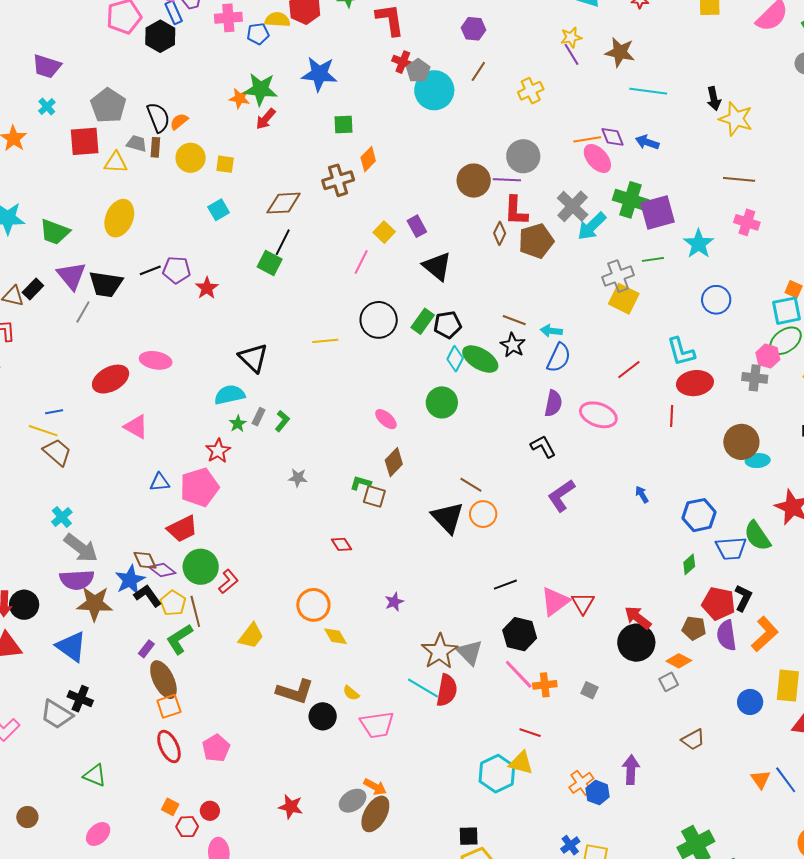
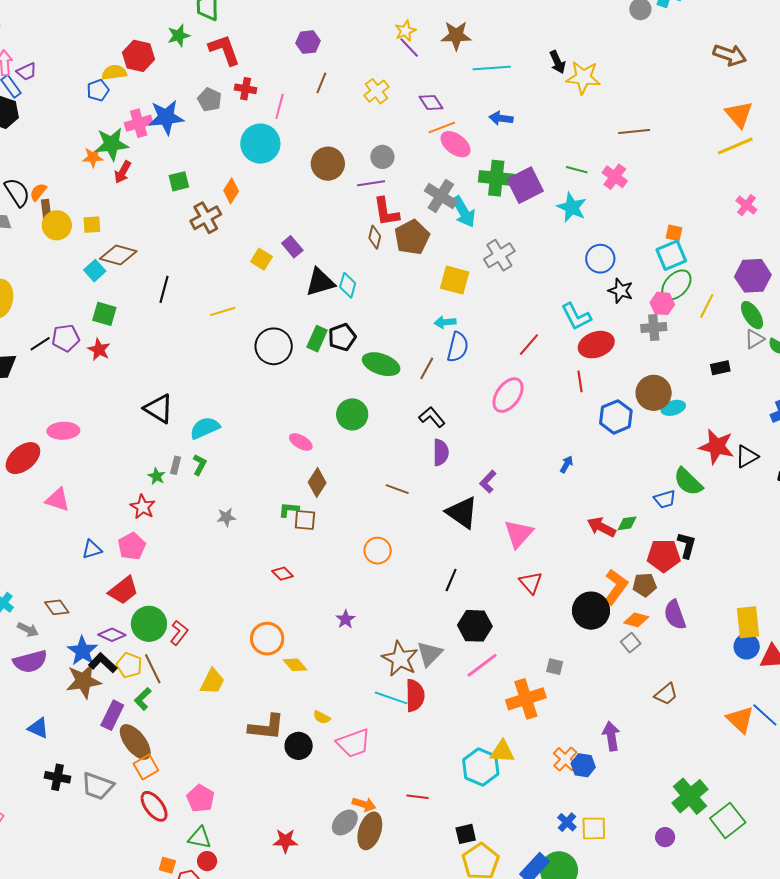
pink cross: (228, 18) -> (139, 123), moved
gray pentagon: (418, 71) -> (209, 100), moved
cyan circle: (434, 90) -> (260, 144), moved
green square: (343, 125) -> (179, 181), moved
purple diamond: (613, 137) -> (431, 103), moved
brown rectangle: (155, 147) -> (46, 209), moved
gray circle: (523, 156) -> (382, 157), size x0.7
brown line: (739, 179) -> (634, 131), moved
brown circle: (474, 181) -> (328, 164), moved
brown diamond: (284, 203) -> (118, 255), moved, turned 30
pink cross: (747, 222) -> (615, 177), turned 30
cyan arrow: (592, 226) -> (464, 212), turned -64
green line: (653, 259) -> (577, 170), moved, turned 35
pink line: (361, 262) -> (280, 106), moved
green square: (270, 263) -> (104, 314), moved
black triangle: (437, 266) -> (320, 282), turned -44
yellow square: (624, 299) -> (455, 280), moved
brown line: (514, 320) -> (427, 368), moved, turned -70
yellow line: (325, 341) -> (223, 311), moved
black star: (513, 345) -> (621, 291), moved
cyan diamond: (455, 359) -> (348, 285), moved
cyan semicircle: (230, 395) -> (205, 428), moved
purple semicircle: (553, 403) -> (441, 452), moved
pink ellipse: (598, 415) -> (508, 395), turned -63
black L-shape: (543, 447) -> (432, 417), moved
pink pentagon: (199, 487) -> (132, 546), size x0.7
blue arrow: (642, 494) -> (567, 464), turned 72
purple L-shape: (561, 496) -> (488, 482), size x0.7
orange circle: (483, 514) -> (378, 551), moved
blue hexagon: (699, 515) -> (616, 417), moved
black triangle: (448, 518) -> (462, 513), moved
gray arrow: (81, 548) -> (28, 630), size x0.6
blue trapezoid: (731, 548) -> (665, 499), size x0.7
brown diamond: (145, 560) -> (57, 607), moved
green diamond: (689, 564) -> (627, 523), turned 45
black line: (505, 585) -> (451, 580), turned -35
pink triangle: (555, 601) -> (519, 534), moved
brown star: (95, 604) -> (84, 681), moved
red arrow: (638, 618) -> (601, 527), moved
orange L-shape: (765, 634) -> (616, 587), moved
purple semicircle: (726, 635) -> (675, 615), moved
green L-shape: (180, 639) -> (143, 699), size x0.7
blue triangle: (71, 646) -> (38, 728), size x0.7
purple rectangle: (146, 649) -> (112, 715), size x1.6
gray triangle: (470, 652) -> (430, 654), turned 40
pink line: (519, 674) -> (482, 665), turned -72
orange cross: (545, 685) -> (526, 699), moved, size x1.6
blue circle: (750, 702) -> (747, 646), moved
gray trapezoid: (57, 714) -> (98, 786), moved
red line: (530, 733) -> (418, 797), moved
green triangle: (95, 775) -> (200, 838), moved
orange triangle: (761, 779) -> (740, 720), size x1.4

